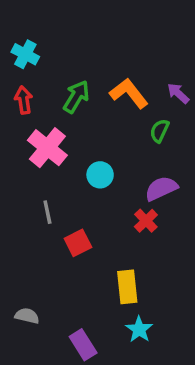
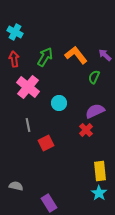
yellow rectangle: (127, 287) -> (100, 171), moved
cyan star: (139, 329) -> (99, 193), moved

